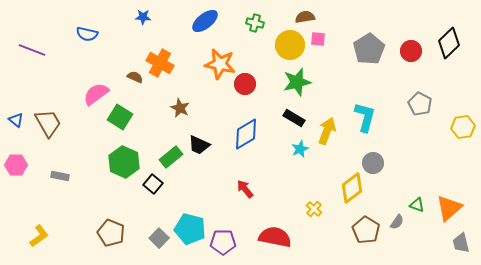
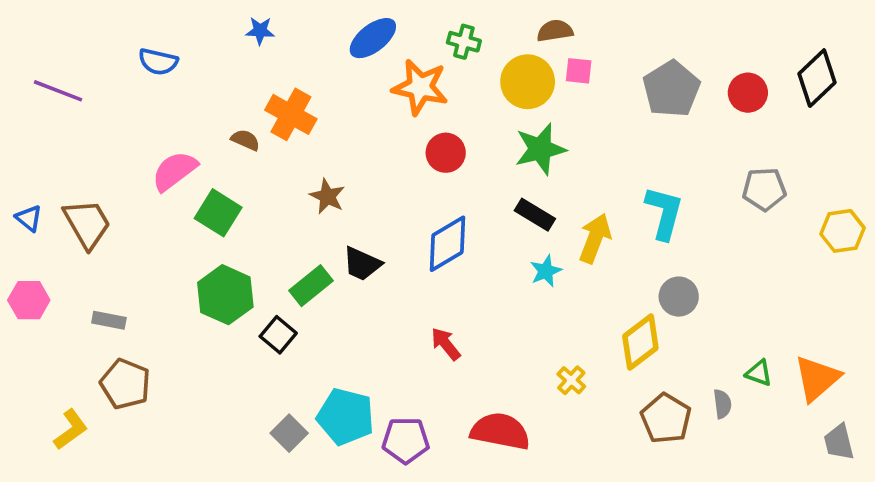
orange star: (220, 64) -> (420, 87), moved
gray pentagon: (420, 104) -> (764, 189), turned -30
gray semicircle: (397, 222) -> (722, 404), turned -42
brown pentagon: (111, 233) -> (125, 384), moved

